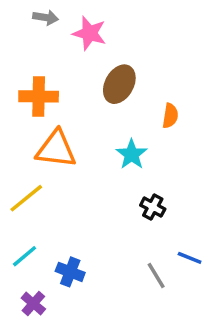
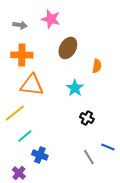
gray arrow: (46, 17) -> (20, 25), moved
cyan line: (25, 256) -> (25, 136), moved

